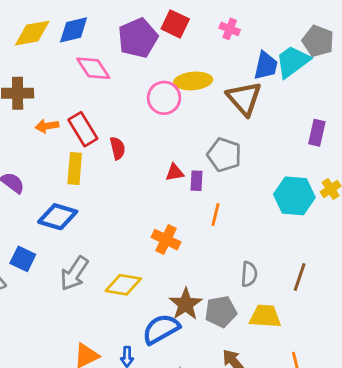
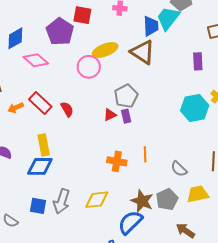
gray pentagon: (224, 155) -> (126, 96), moved, turned -30
yellow rectangle: (75, 169) -> (44, 145), moved
orange line: (215, 215) -> (145, 154), moved
blue square: (23, 259) -> (38, 206), moved
gray semicircle: (249, 274) -> (179, 169), turned 144

